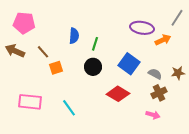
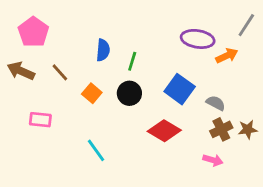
pink pentagon: (24, 23) -> (33, 32), turned 30
orange square: (56, 68) -> (92, 93), moved, turned -32
brown star: (178, 73) -> (248, 129), moved
pink rectangle: (30, 102) -> (40, 120), moved, size x0.7

